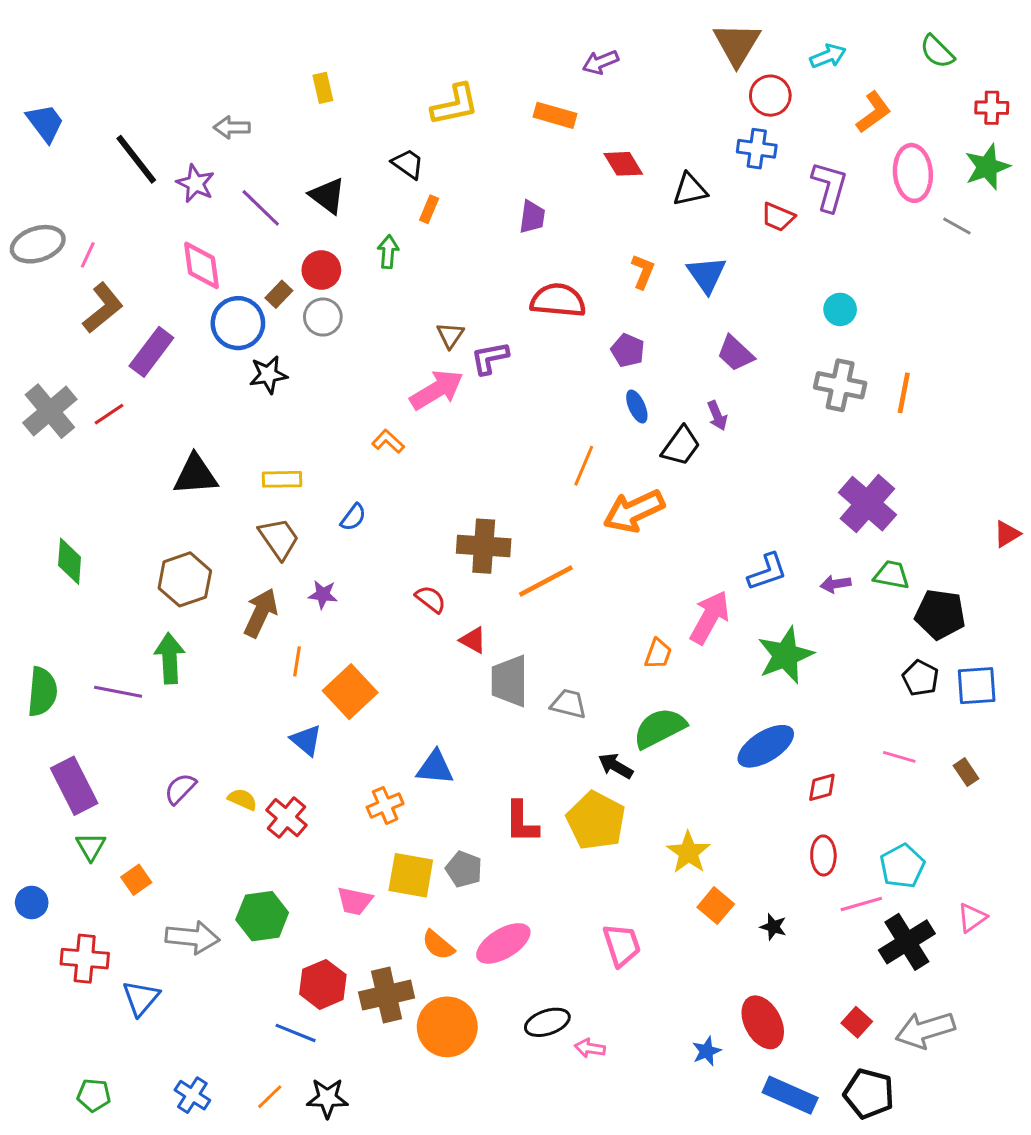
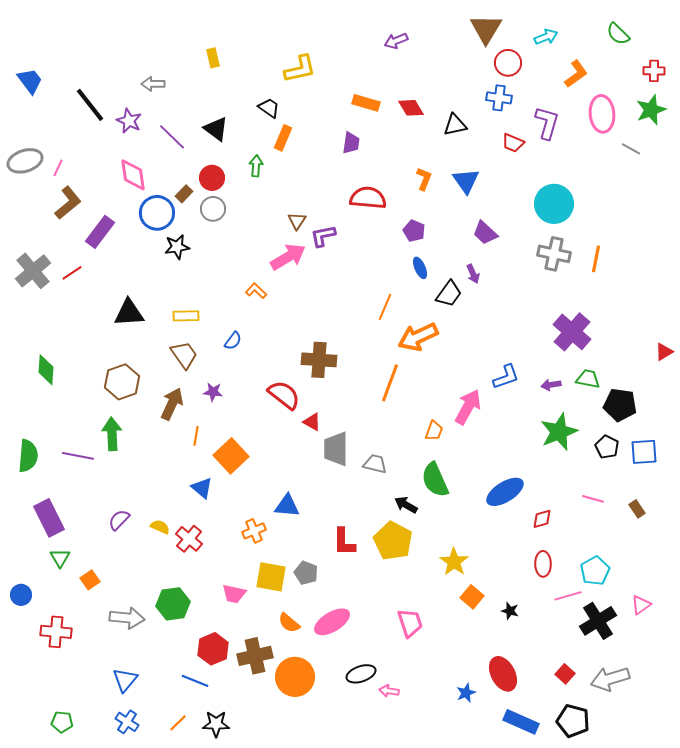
orange rectangle: (555, 115) -> (366, 103), moved
orange rectangle: (429, 209) -> (283, 138), size x1.4
cyan circle: (840, 309) -> (554, 204), size x1.8
orange line: (546, 581) -> (390, 383), moved, turned -42
red semicircle: (431, 599) -> (284, 395), size x1.6
green star: (785, 655) -> (559, 432), moved
green semicircle: (660, 728) -> (435, 480), turned -87
blue triangle: (141, 998) -> (125, 680), moved

